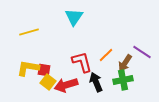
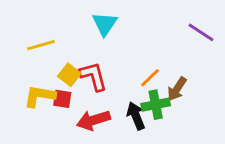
purple line: (142, 52) -> (201, 32), moved
red L-shape: (82, 62) -> (93, 76), moved
green cross: (123, 80) -> (156, 105), moved
yellow square: (48, 82) -> (69, 75), moved

